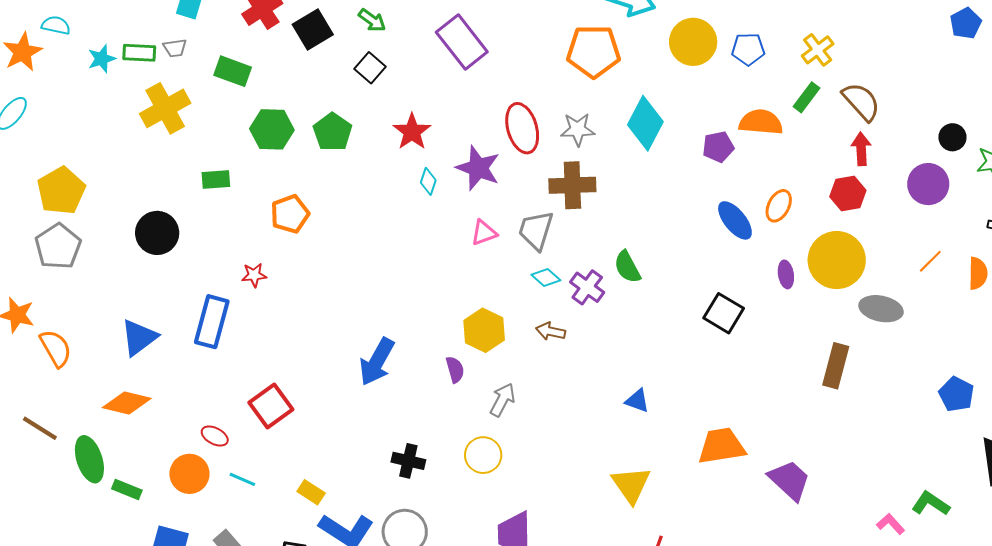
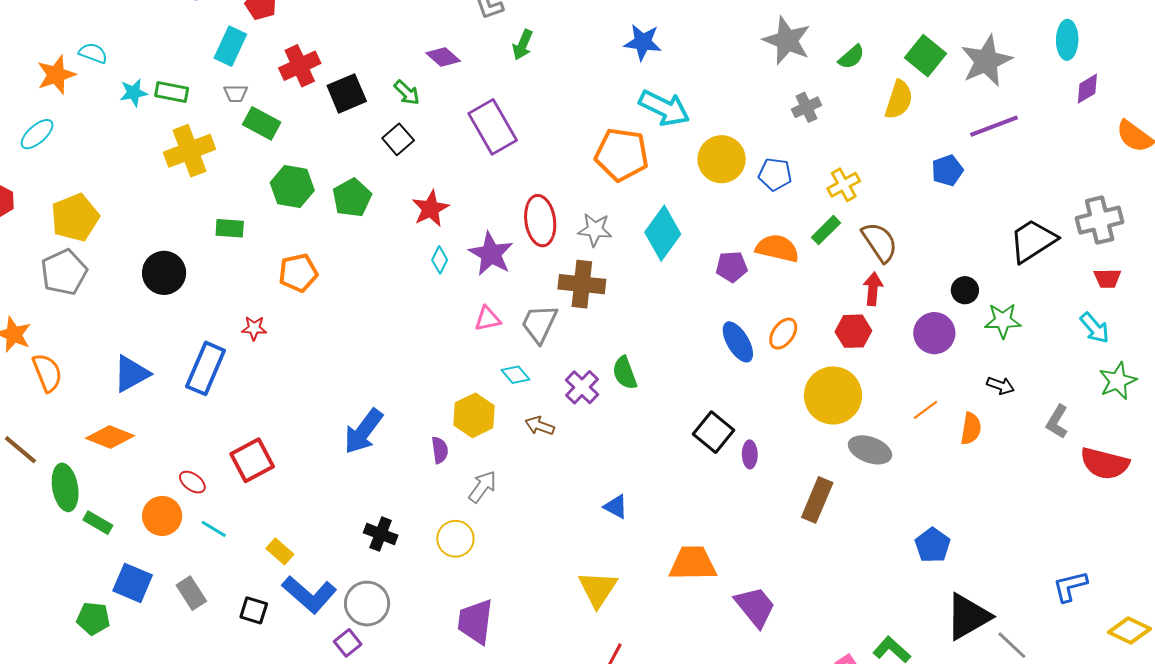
blue pentagon: (966, 23) -> (947, 171), moved
gray trapezoid: (175, 48) -> (236, 93), moved
purple ellipse: (786, 274) -> (750, 454), moved
cyan diamond: (546, 278) -> (516, 375), moved

